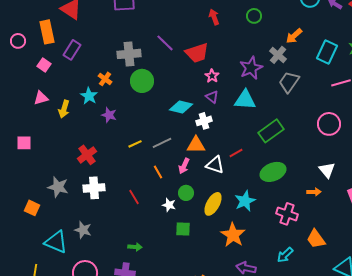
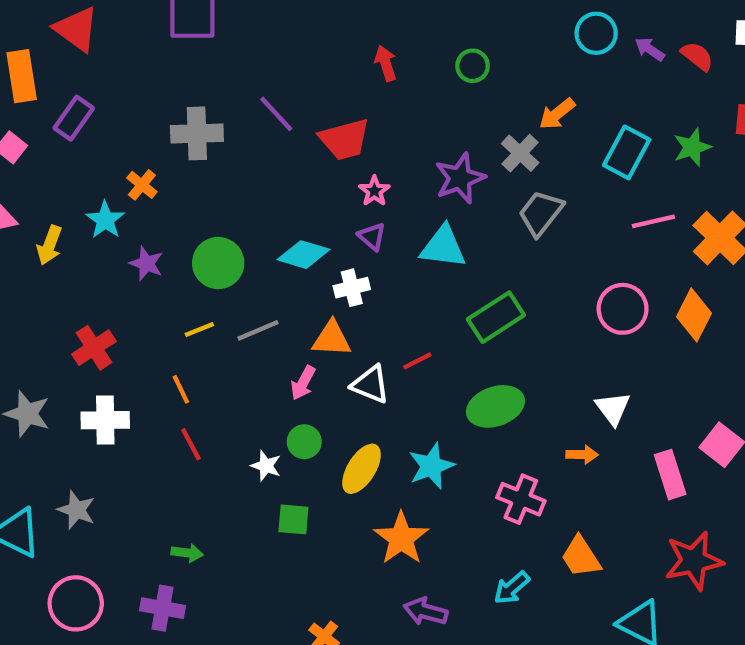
green circle: (142, 81) -> (218, 263), moved
orange line: (158, 172) -> (181, 389), moved

